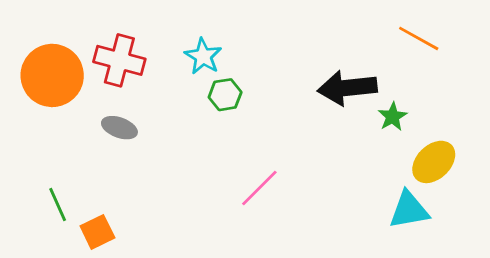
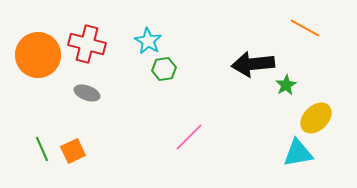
orange square: (97, 232) -> (73, 151), moved

